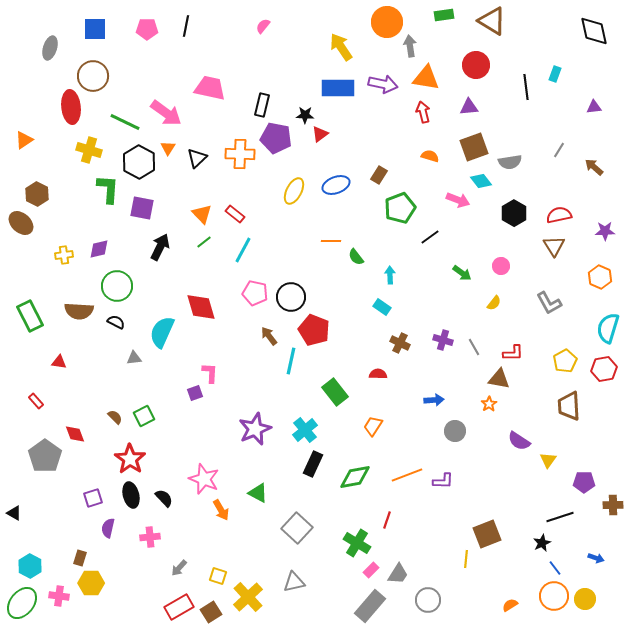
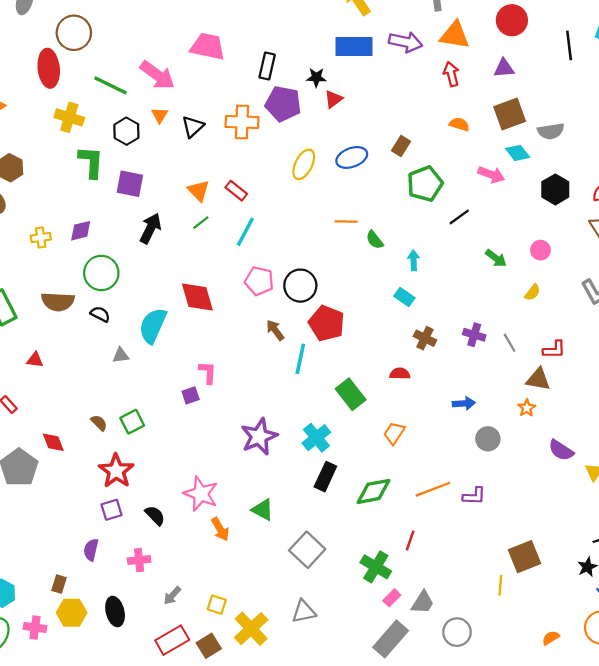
black hexagon: (139, 162) -> (126, 131), size x0.7
black ellipse: (131, 495) -> (115, 612), moved
purple square: (93, 498) -> (112, 510), moved

